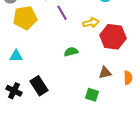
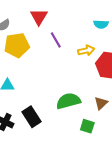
green semicircle: (71, 52) -> (68, 101), moved, size x1.6
brown triangle: (105, 73) -> (101, 103), turned -32

